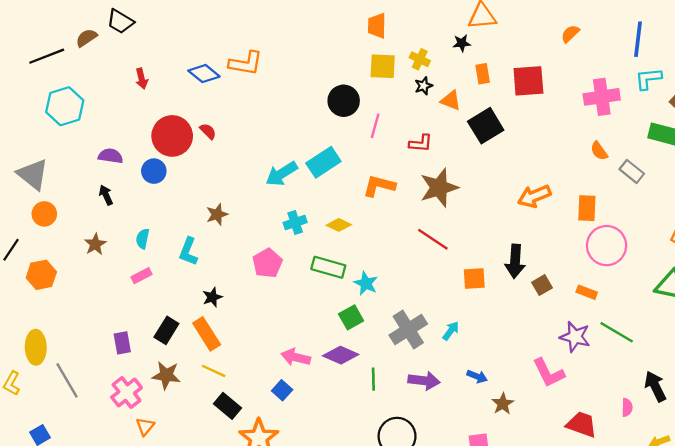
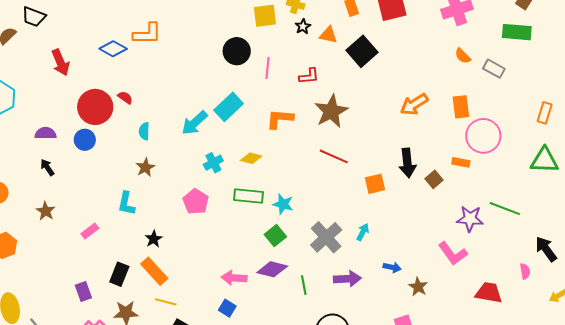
red arrow: (142, 79) -> (60, 62), size x1.5
cyan semicircle: (143, 239) -> (144, 131), moved
orange rectangle: (587, 292) -> (461, 162), moved

